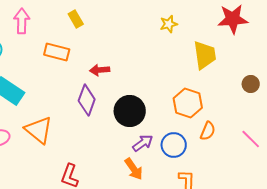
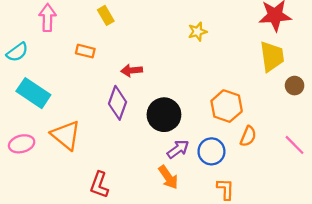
yellow star: (169, 24) -> (197, 32), moved
orange rectangle: (57, 52) -> (85, 51), size x0.7
yellow trapezoid: (205, 55) -> (272, 56), moved

